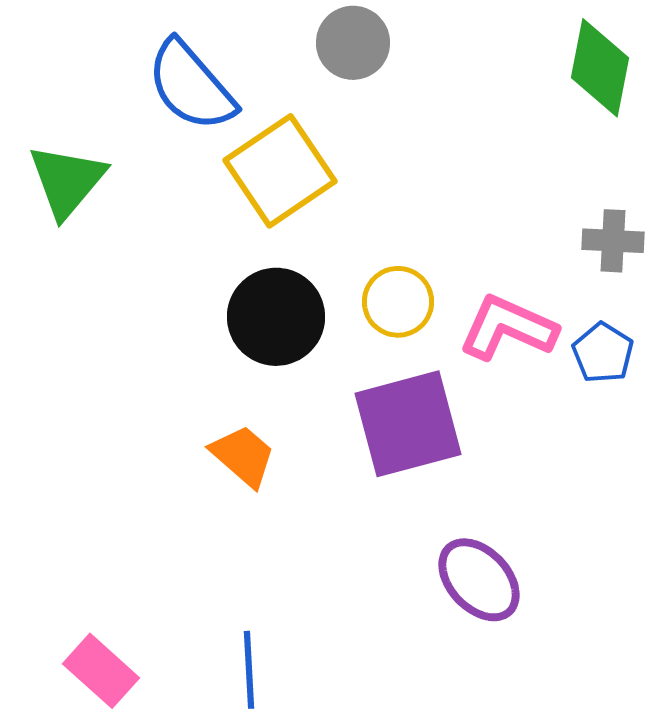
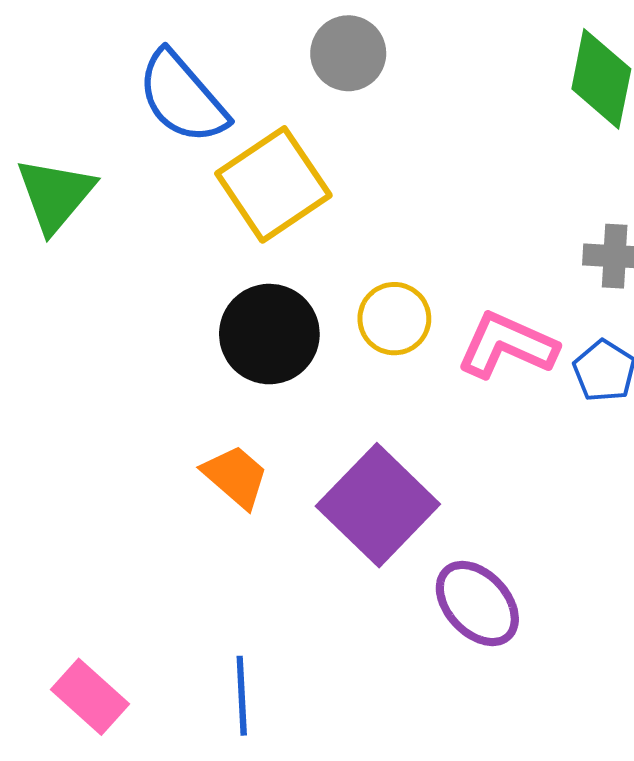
purple square: (408, 424) -> (378, 505), moved, turned -31

